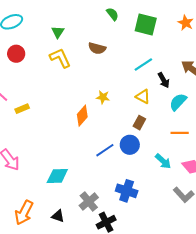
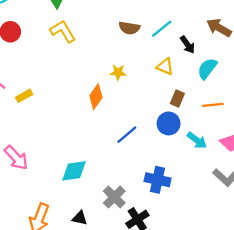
brown semicircle: (97, 48) -> (129, 28), moved
brown rectangle: (139, 123) -> (177, 98), moved
blue circle: (130, 145) -> (169, 123), moved

